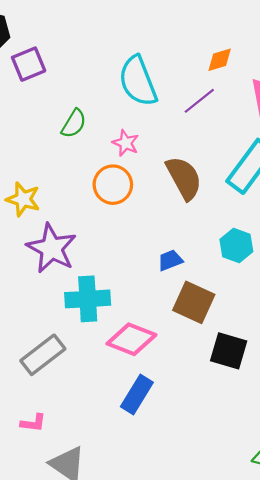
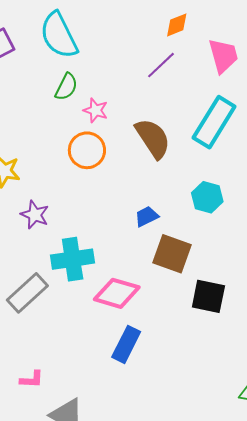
cyan semicircle: (138, 81) -> (59, 35), moved
green semicircle: (74, 124) -> (66, 87), moved
purple star: (52, 248) -> (35, 215), size x0.6
gray rectangle: (43, 355) -> (27, 293), moved

